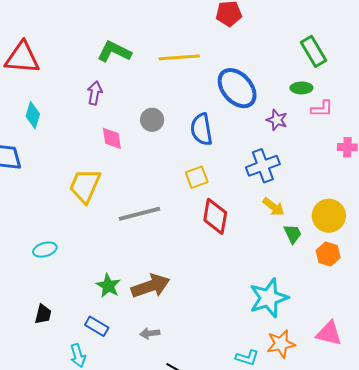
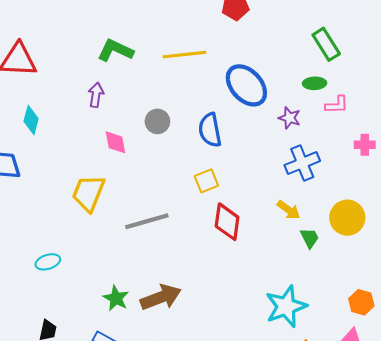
blue cross: (263, 166) -> (302, 163), moved
orange hexagon: (328, 254) -> (361, 302), moved

